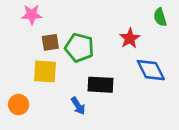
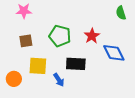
red star: (130, 38) -> (92, 36), moved
brown square: (50, 42) -> (26, 41), moved
yellow square: (45, 71) -> (38, 66), moved

